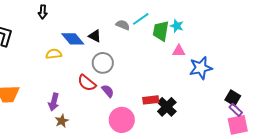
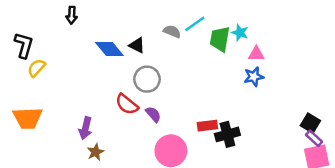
pink triangle: (179, 51) -> (256, 54), moved
yellow semicircle: (54, 54) -> (36, 68), moved, turned -42
blue star: (201, 68) -> (254, 77), moved, size x0.7
black cross: (167, 107) -> (227, 134), turned 30

